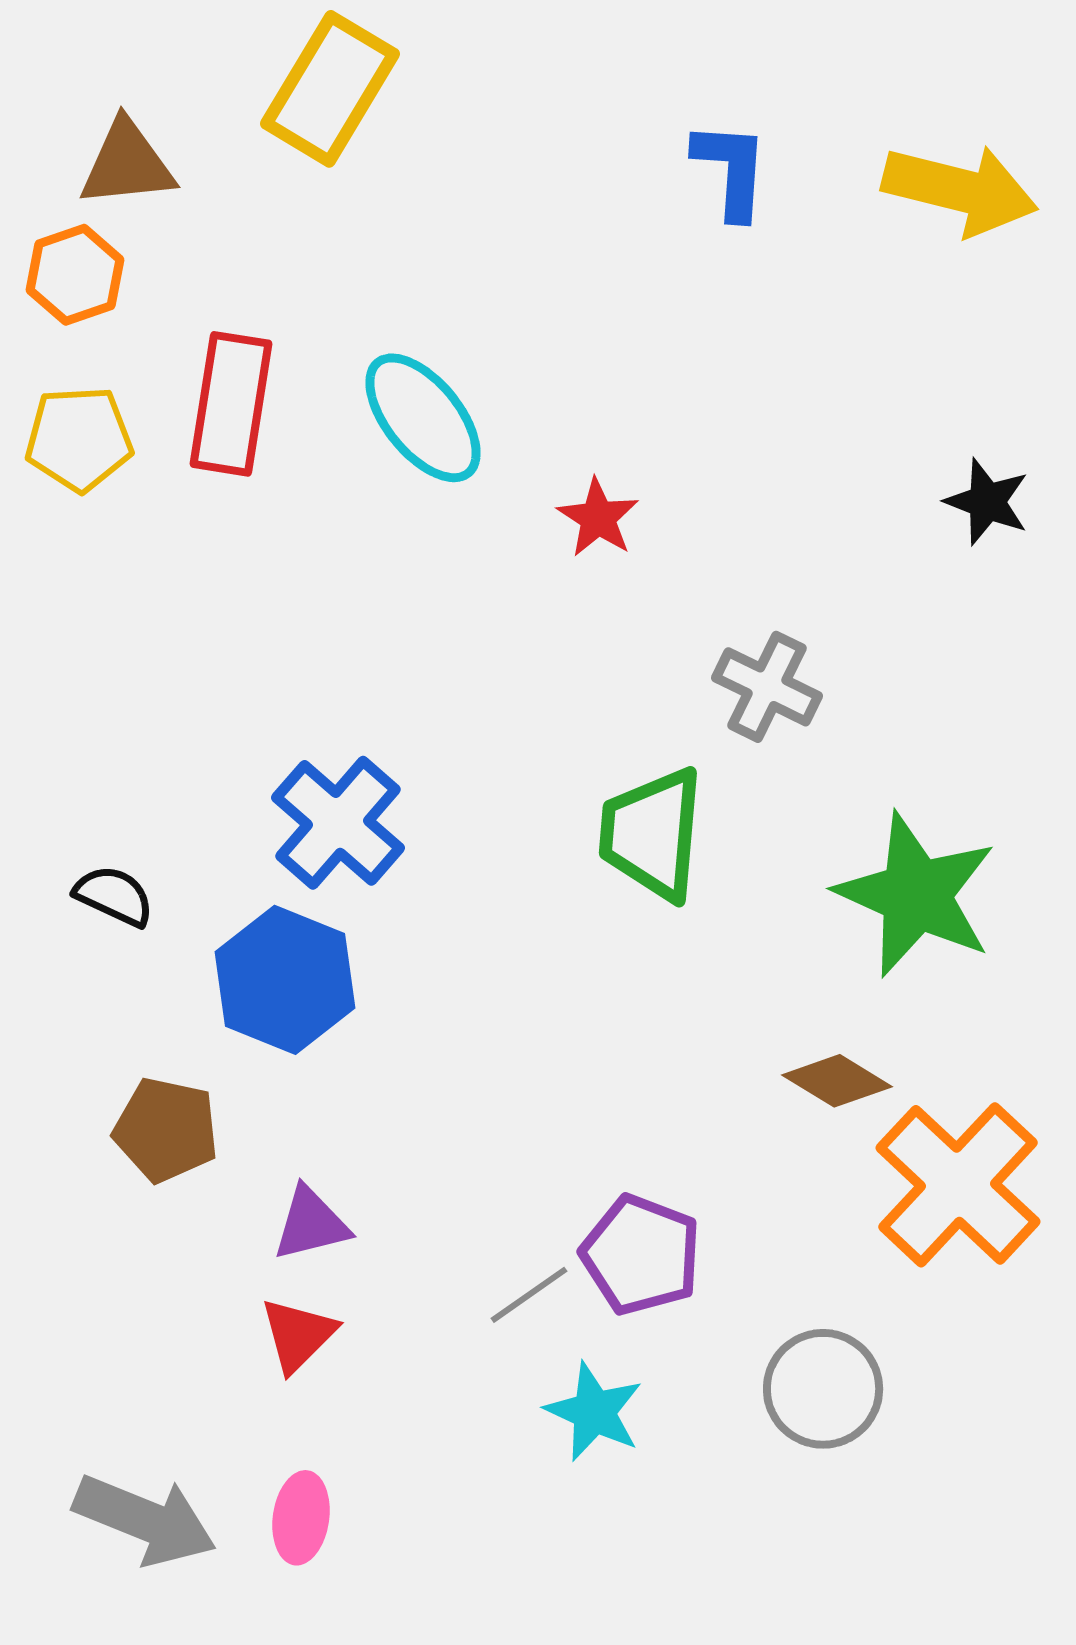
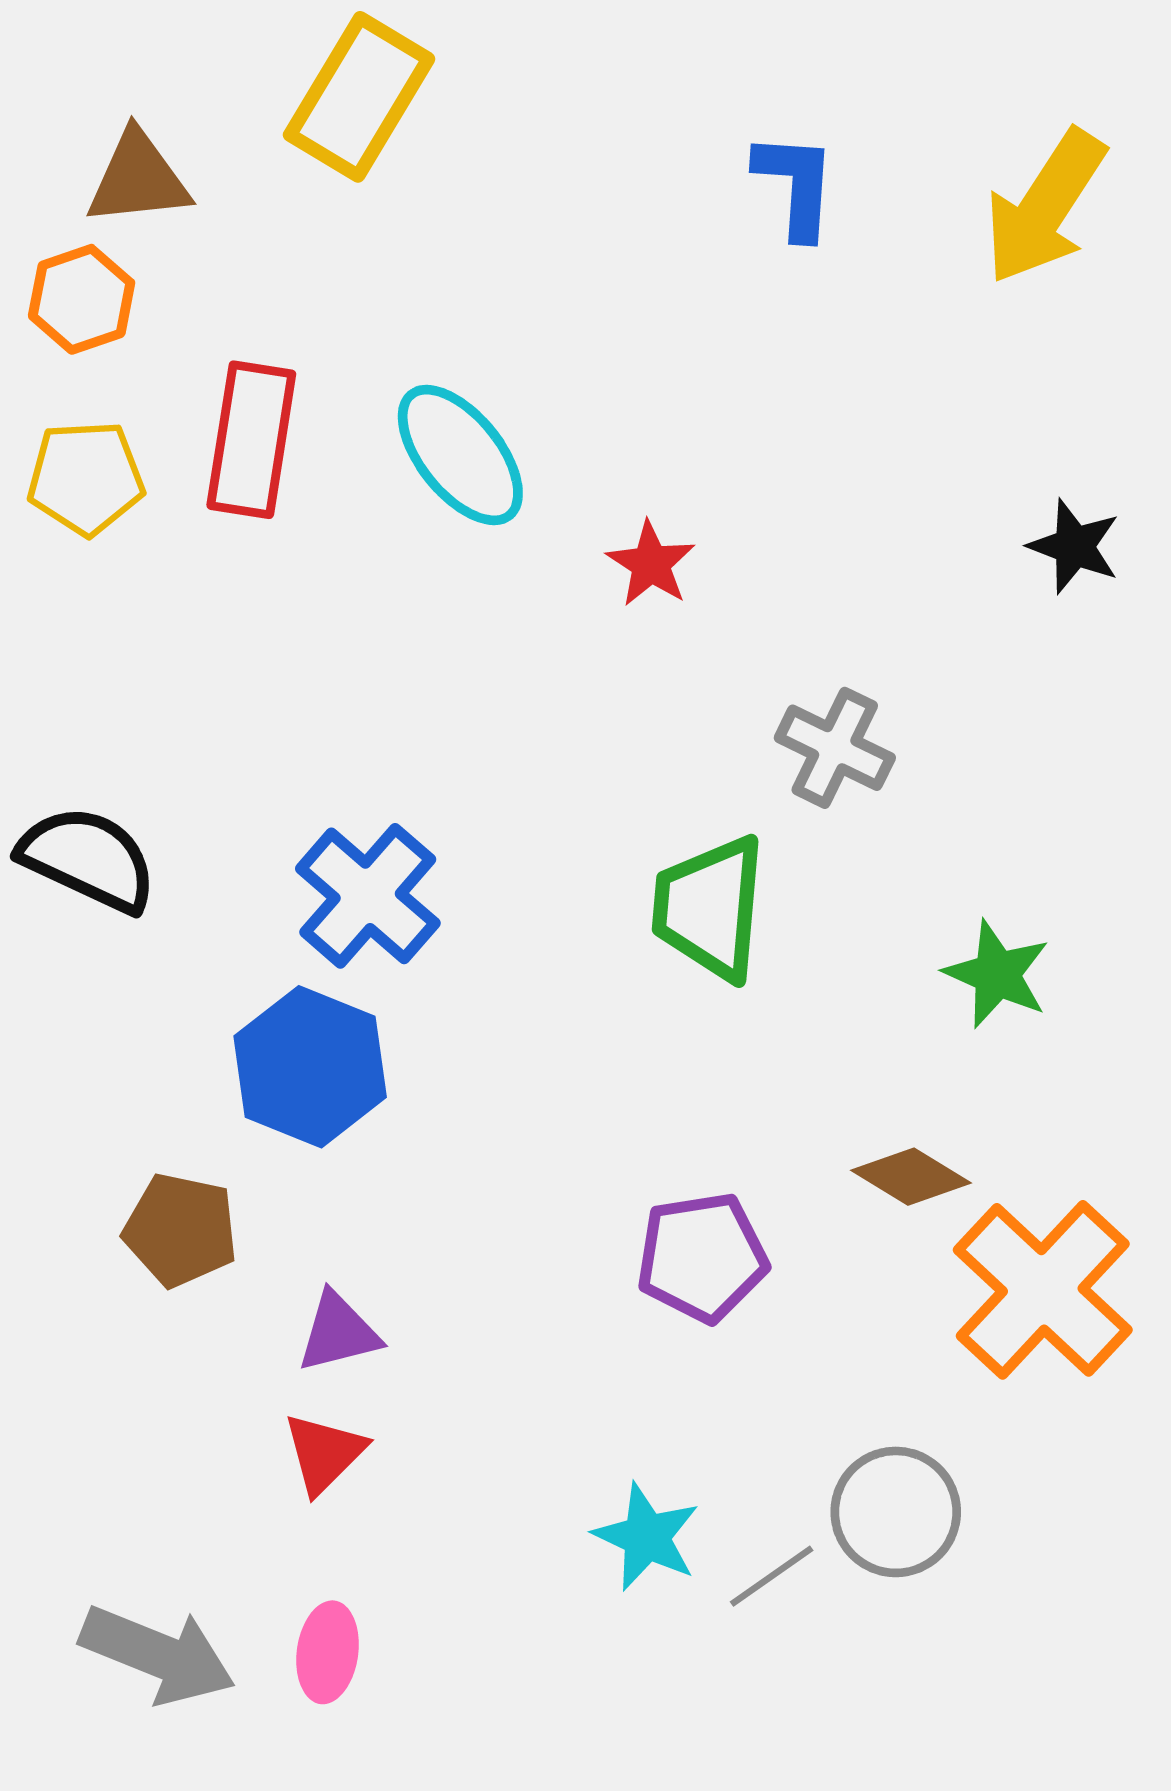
yellow arrow: (960, 190) -> (1045, 207), turned 109
green star: (916, 895) -> (997, 974), size x0.6
black semicircle: (114, 896) -> (88, 859), moved, size x1.6
purple pentagon: (641, 1255) -> (702, 1257), moved, turned -30
gray line: (529, 1295) -> (772, 1576), moved

